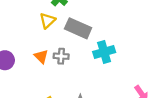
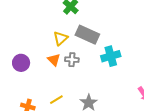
yellow triangle: (48, 21) -> (61, 38), moved

